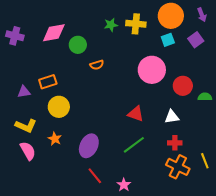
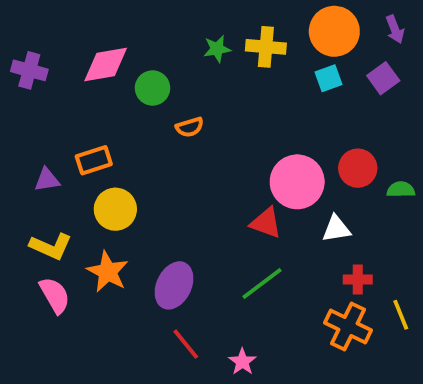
pink circle: (152, 70) -> (297, 182), moved
orange star: (55, 139) -> (108, 272), size x1.5
red cross: (175, 143) -> (358, 280), moved

